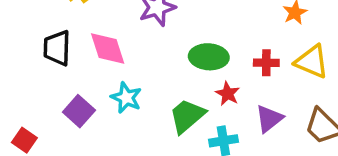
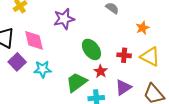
green ellipse: (209, 57) -> (91, 49), turned 45
cyan star: (126, 98) -> (43, 69), turned -30
purple square: (79, 111) -> (17, 62), moved

